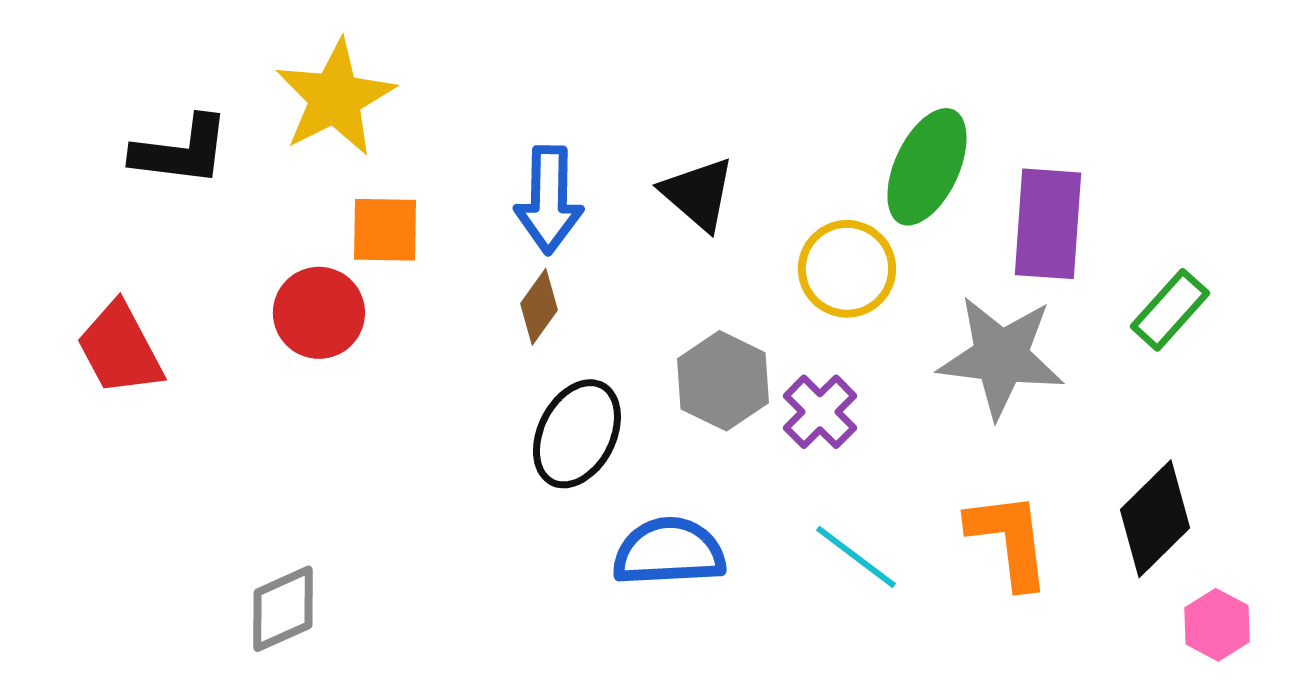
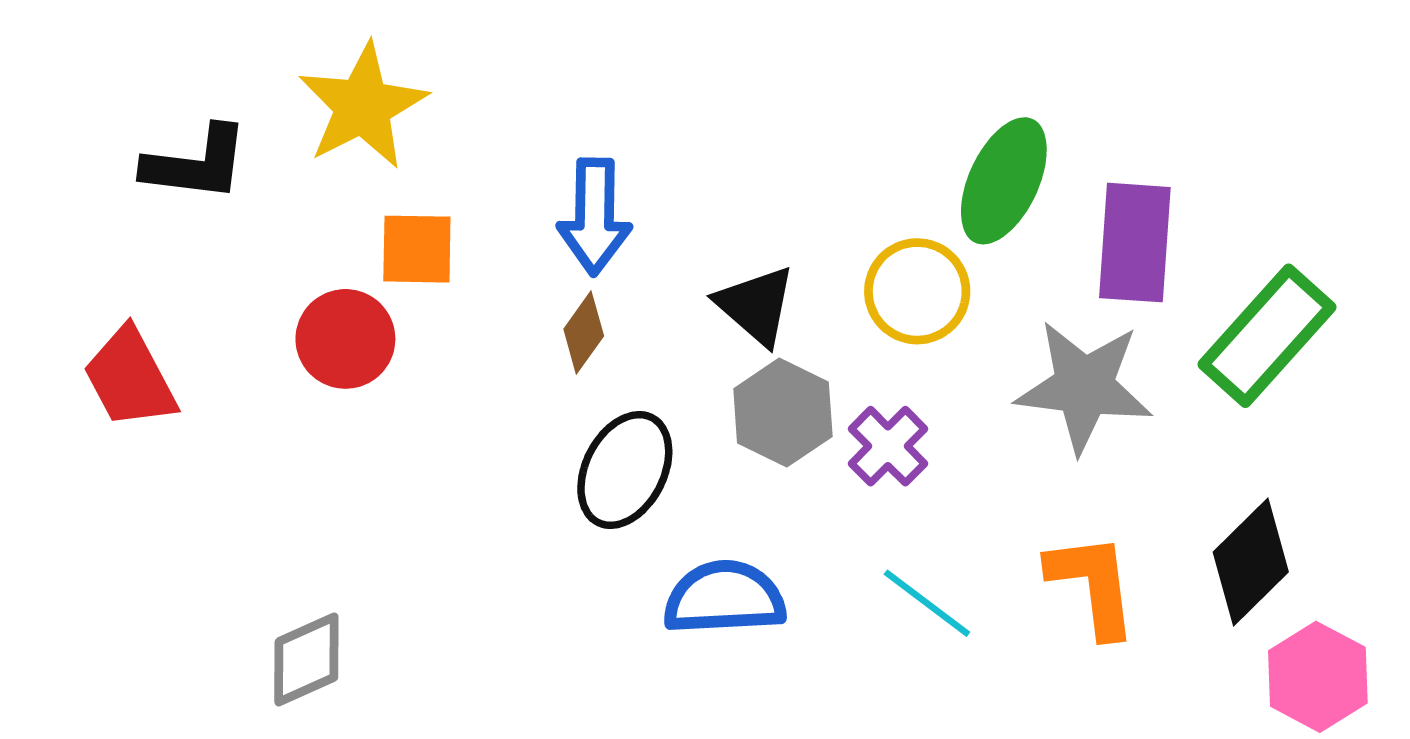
black triangle: (698, 194) -> (756, 305), moved
green rectangle: (1170, 310) -> (1267, 336), size x1.6
pink hexagon: (1217, 625) -> (1318, 677), size x1.4

